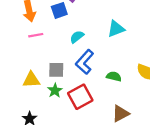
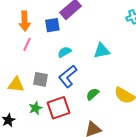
pink line: (36, 35) -> (27, 44), turned -64
green semicircle: (114, 76) -> (93, 94), turned -64
green star: (55, 90) -> (35, 108), moved

